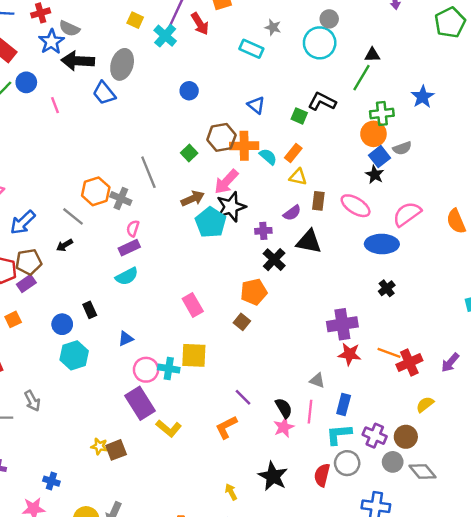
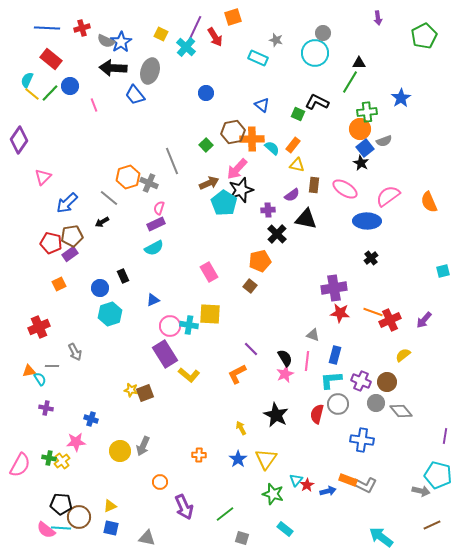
blue star: (51, 42) -> (121, 42), moved

